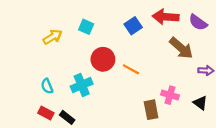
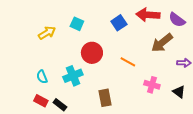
brown arrow: (181, 48) -> (162, 43), turned 100
orange line: (131, 69) -> (128, 62), moved
brown rectangle: (151, 110) -> (105, 98), moved

